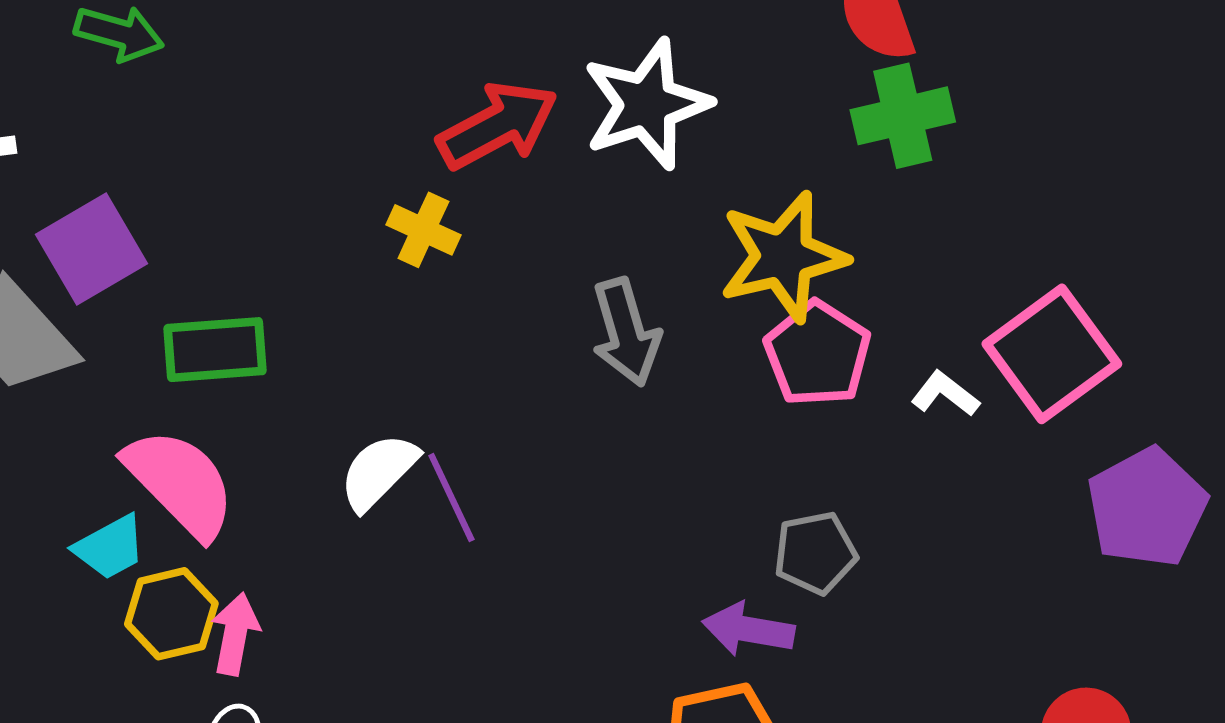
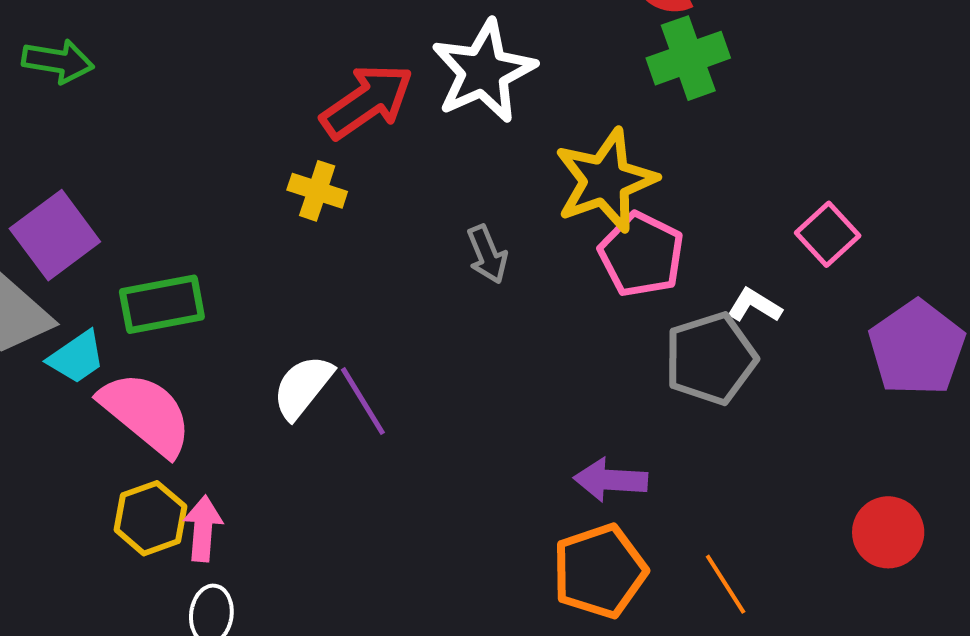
gray arrow: (626, 332) -> (487, 254), size x0.7
pink square: (1052, 354) -> (828, 234), size x0.6
white L-shape: (945, 394) -> (754, 305), moved
cyan trapezoid: (110, 547) -> (77, 357), moved
gray pentagon: (815, 553) -> (711, 359), moved, size x1.4

